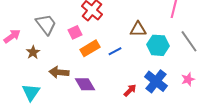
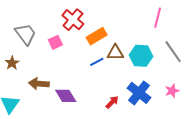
brown triangle: (138, 29) -> (115, 53), moved
orange rectangle: (90, 48) -> (97, 36), moved

